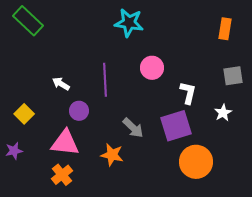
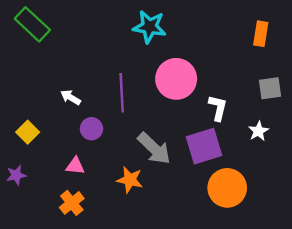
pink circle: (152, 68) -> (176, 79), size x1.5
gray arrow: (133, 128) -> (154, 148), size x1.4
pink triangle: (65, 143) -> (75, 166), size x0.6

